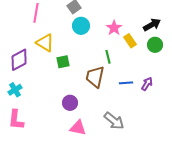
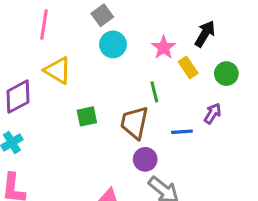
black arrow: (152, 25) -> (205, 34), moved, turned -30
green square: (63, 62) -> (87, 116), moved
purple arrow: (147, 84) -> (213, 113), moved
purple circle: (70, 103) -> (145, 159), moved

